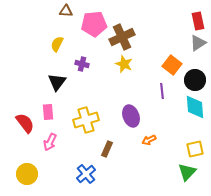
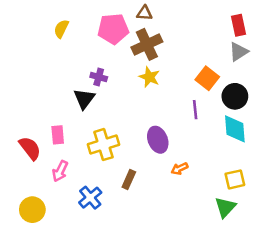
brown triangle: (66, 11) -> (144, 13), moved
yellow semicircle: (57, 44) -> (61, 29), moved
black triangle: (57, 82) -> (84, 99), moved
blue cross: (86, 174) -> (90, 198), moved

